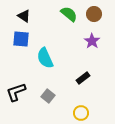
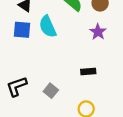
cyan semicircle: (45, 58) -> (48, 27), moved
black rectangle: (83, 78) -> (88, 71), turned 32

